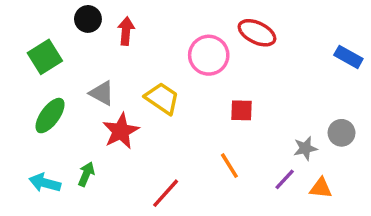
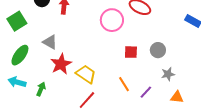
yellow trapezoid: (162, 98) -> (86, 74), moved
gray circle: (342, 133) -> (158, 50), moved
purple line: (285, 179) -> (146, 92), moved
cyan arrow: (45, 183) -> (17, 82), moved

